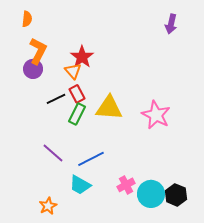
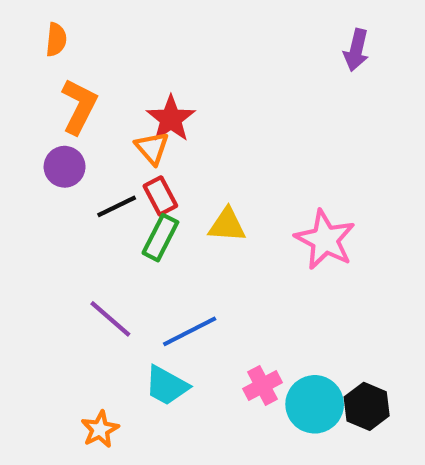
purple circle: (33, 69) -> (65, 167), moved
yellow triangle: (109, 108) -> (227, 225), size x0.7

